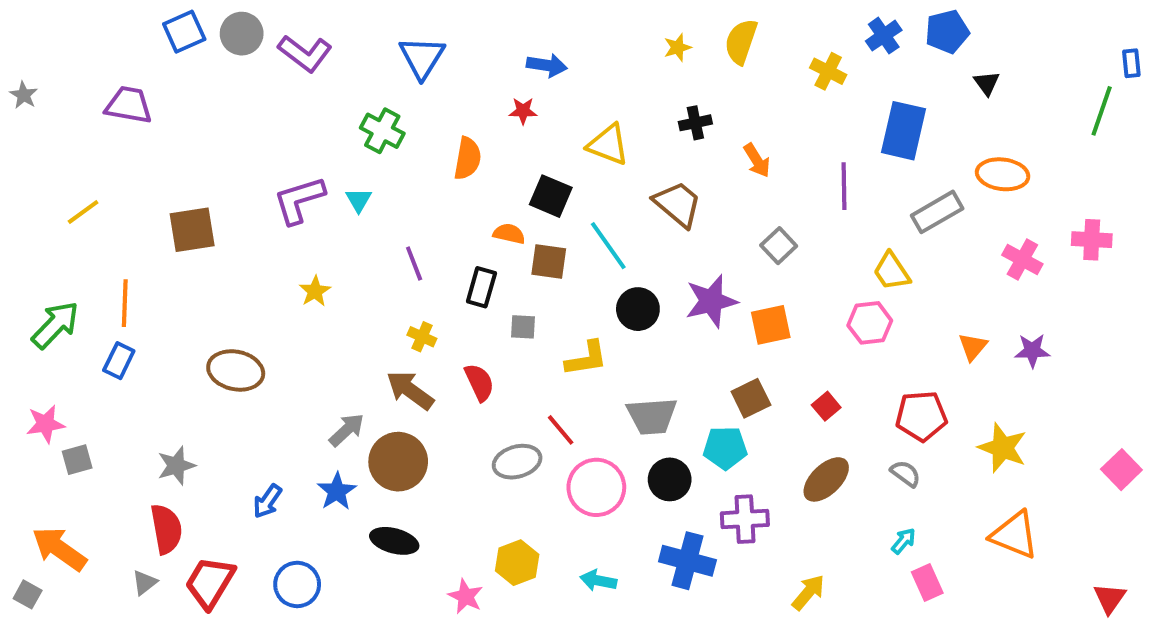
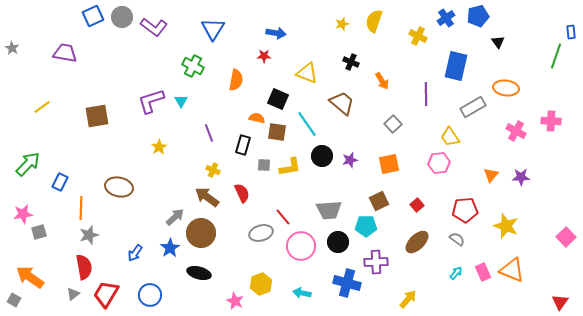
black cross: (695, 123) -> (351, 62), turned 35
purple star: (711, 301) -> (350, 160), moved, size x0.6
orange line: (125, 303) -> (81, 208), moved
yellow L-shape: (586, 359) -> (290, 167), moved
pink rectangle: (927, 582) -> (483, 272), moved

